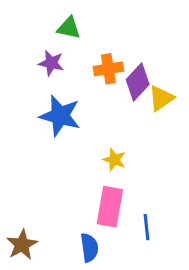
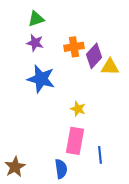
green triangle: (69, 28) -> (36, 19), moved, turned -30
yellow triangle: (161, 98) -> (110, 67), turned 36

